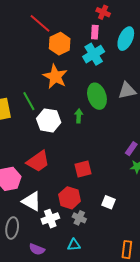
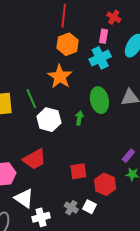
red line: (40, 23) -> (64, 16), moved, turned 50
red hexagon: (70, 198) -> (105, 184), moved
white square: (108, 202) -> (90, 207), moved
gray cross: (79, 218) -> (71, 208), moved

